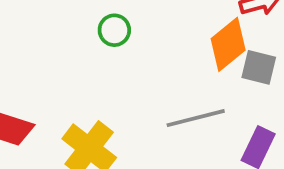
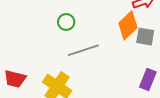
gray line: (196, 118) -> (83, 50), moved

